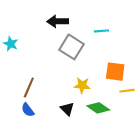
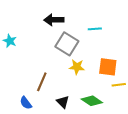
yellow star: (82, 85) -> (77, 67), moved
brown line: (29, 88) -> (42, 82), moved

